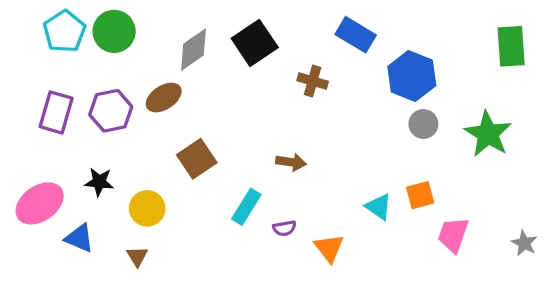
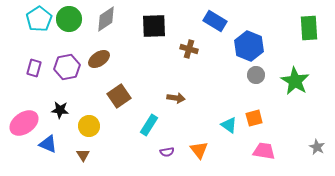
black square: (255, 43) -> (154, 26), turned 32
gray diamond: (193, 50) -> (106, 19), moved
purple rectangle: (56, 112) -> (34, 68), size x0.7
purple semicircle: (284, 228) -> (167, 152), moved
pink trapezoid: (453, 235) -> (264, 151), moved, turned 80

